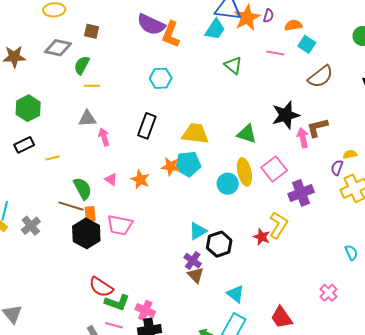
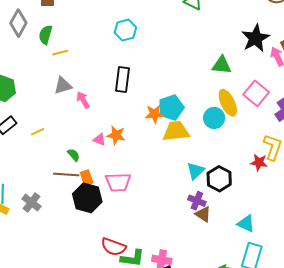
gray diamond: (58, 48) -> (18, 23), turned -60
yellow trapezoid: (195, 134) -> (176, 131), moved
orange star: (140, 179) -> (116, 135), moved
green semicircle: (83, 189) -> (74, 155), size x0.6

